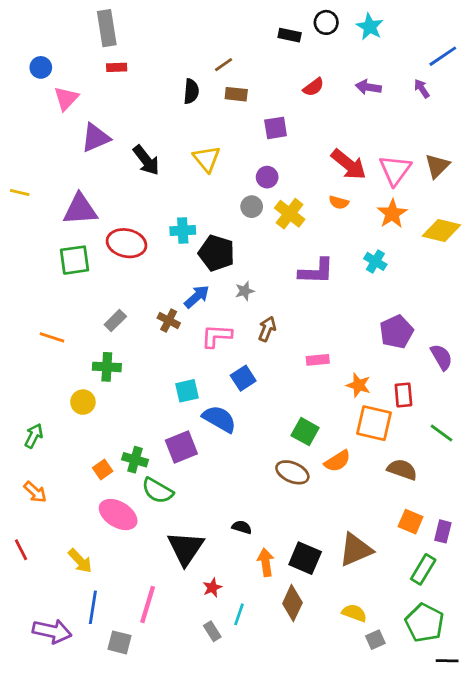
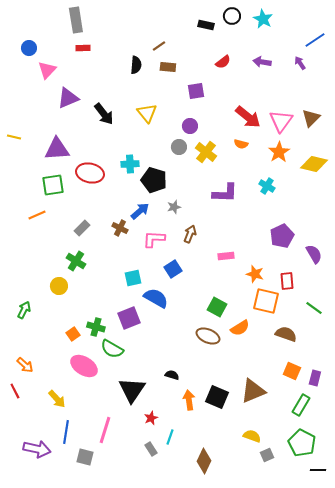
orange line: (52, 337) -> (37, 215), moved, turned -42
green cross: (107, 367) -> (76, 261), turned 30
orange arrow: (35, 492) -> (25, 365), moved
brown diamond: (292, 603) -> (204, 461), moved

